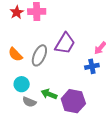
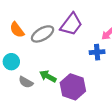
gray ellipse: (39, 55) -> (43, 34), turned 30
cyan circle: (22, 84) -> (11, 62), moved

